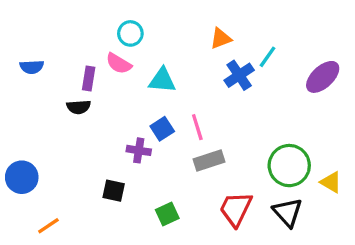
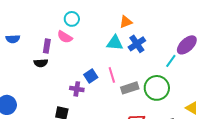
cyan line: (267, 57) -> (171, 61), moved
cyan triangle: (162, 80) -> (115, 43), moved
gray rectangle: (209, 161) -> (130, 88), moved
green circle: (289, 166) -> (157, 88), moved

